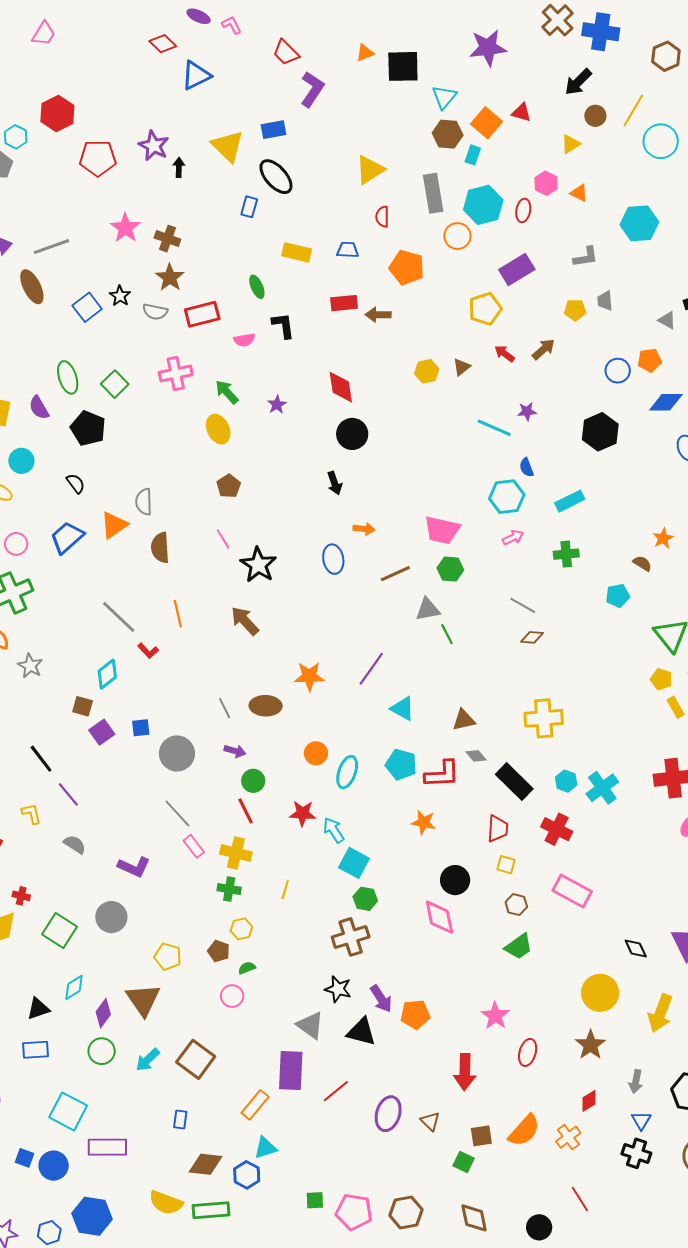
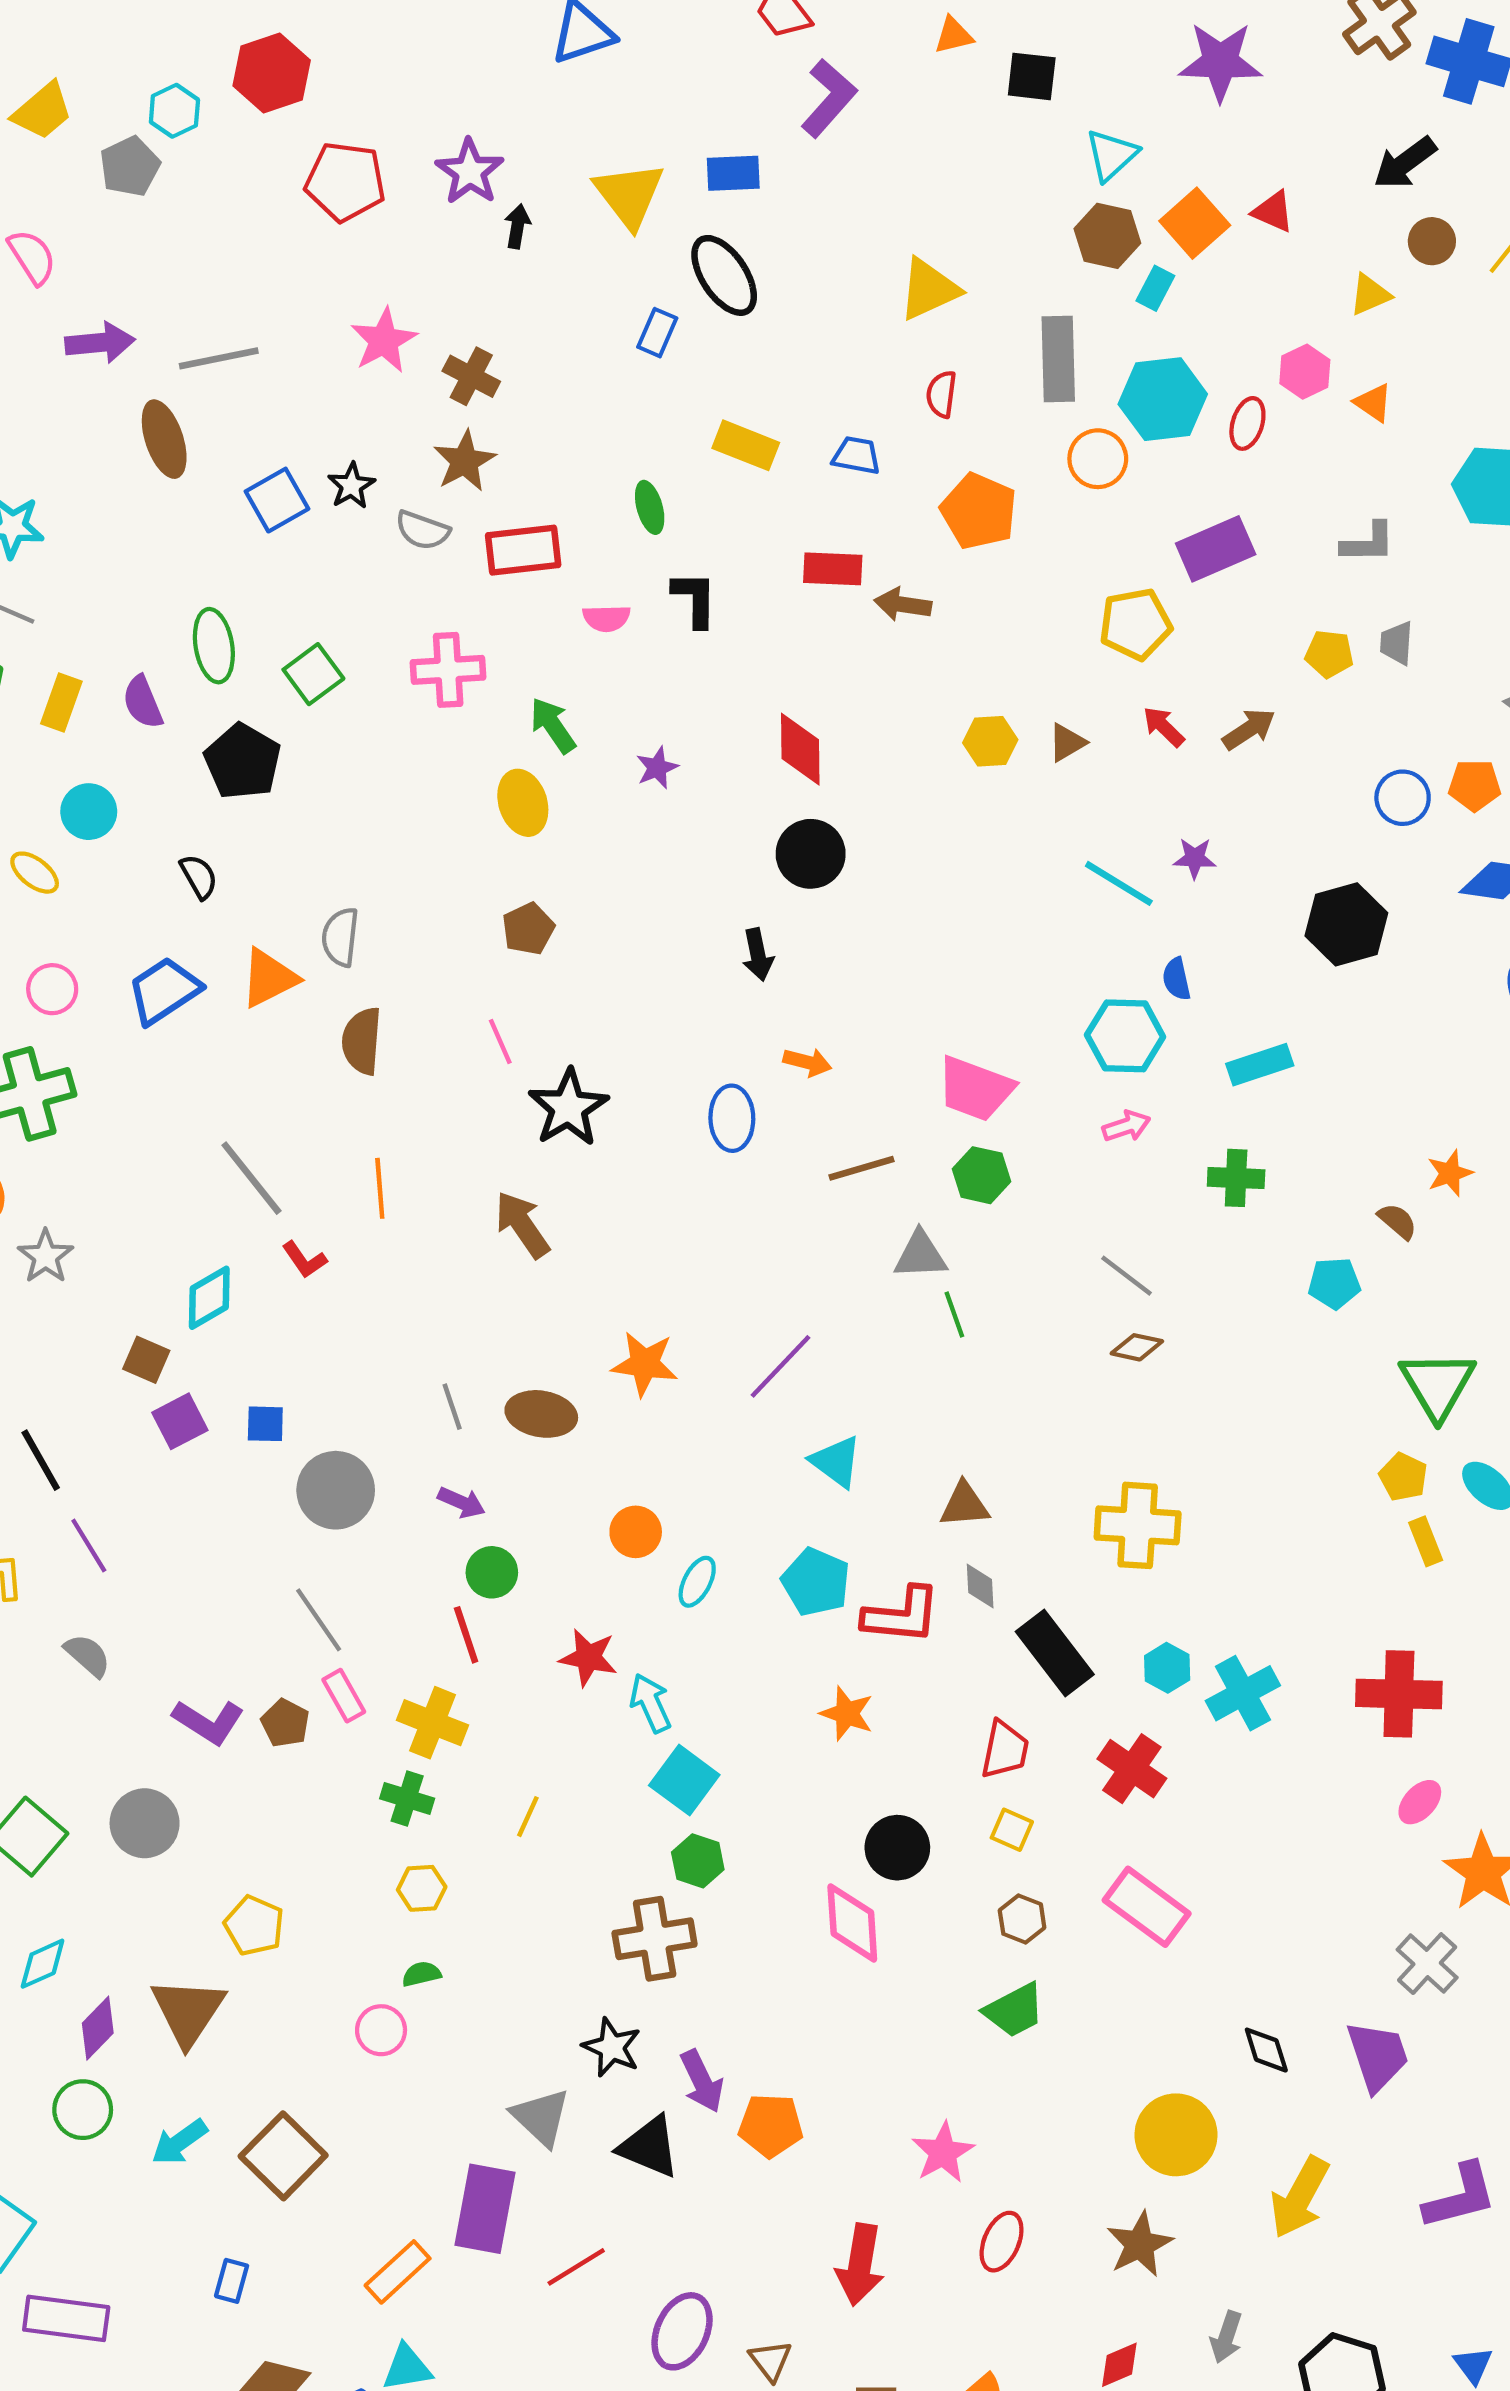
black square: (403, 66) -> (1032, 76), size x0.7
gray diamond: (476, 756) -> (980, 1586), turned 30
cyan ellipse: (347, 772) -> (697, 1582), size x0.7
brown pentagon: (219, 951) -> (285, 1723), moved

